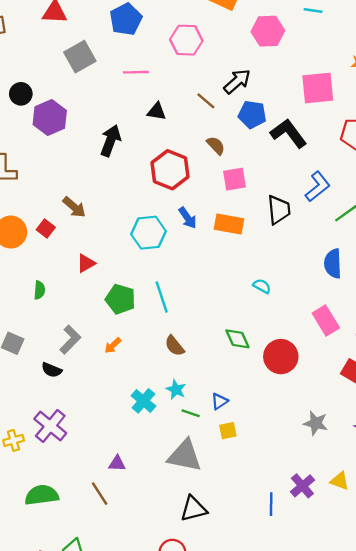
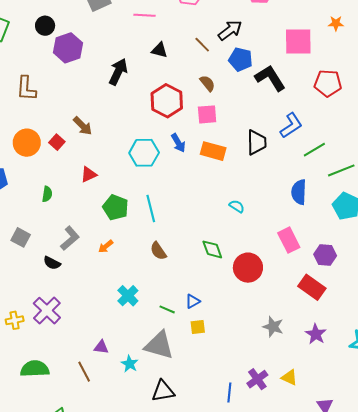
pink square: (234, 179) -> (207, 114), moved
cyan star: (176, 390) -> (130, 364), moved

